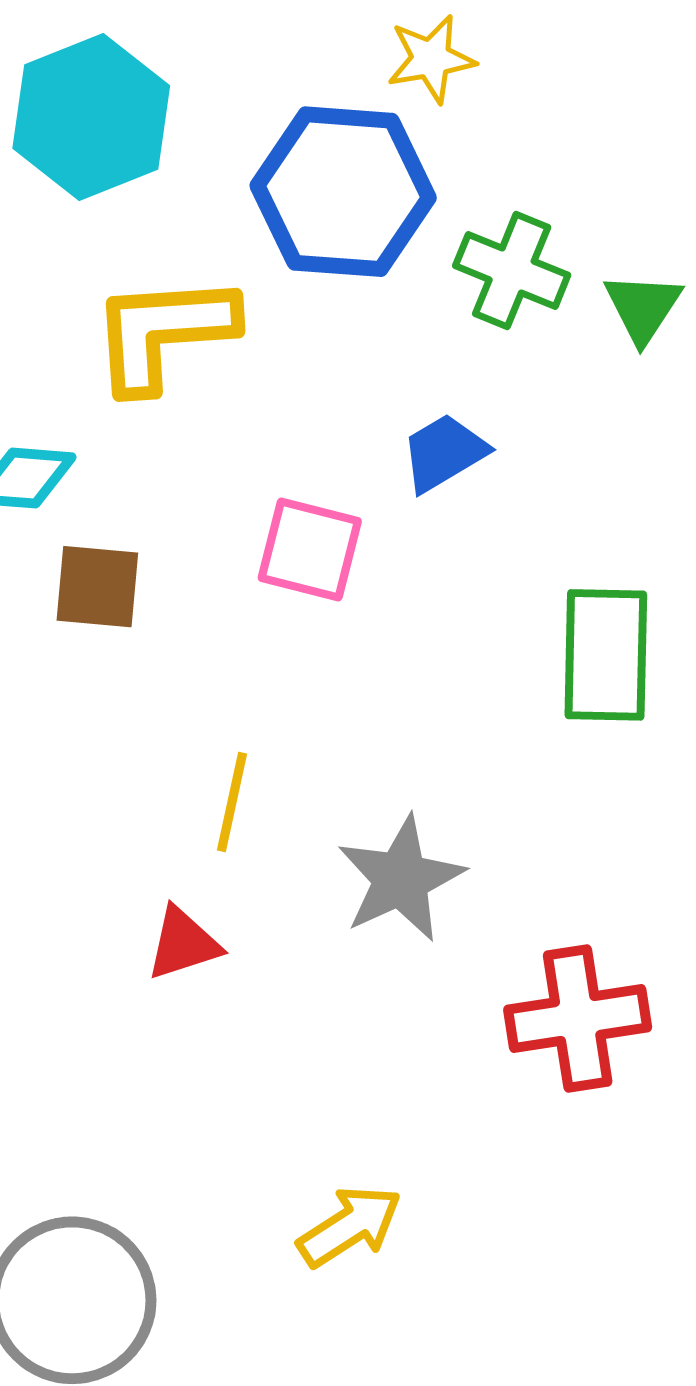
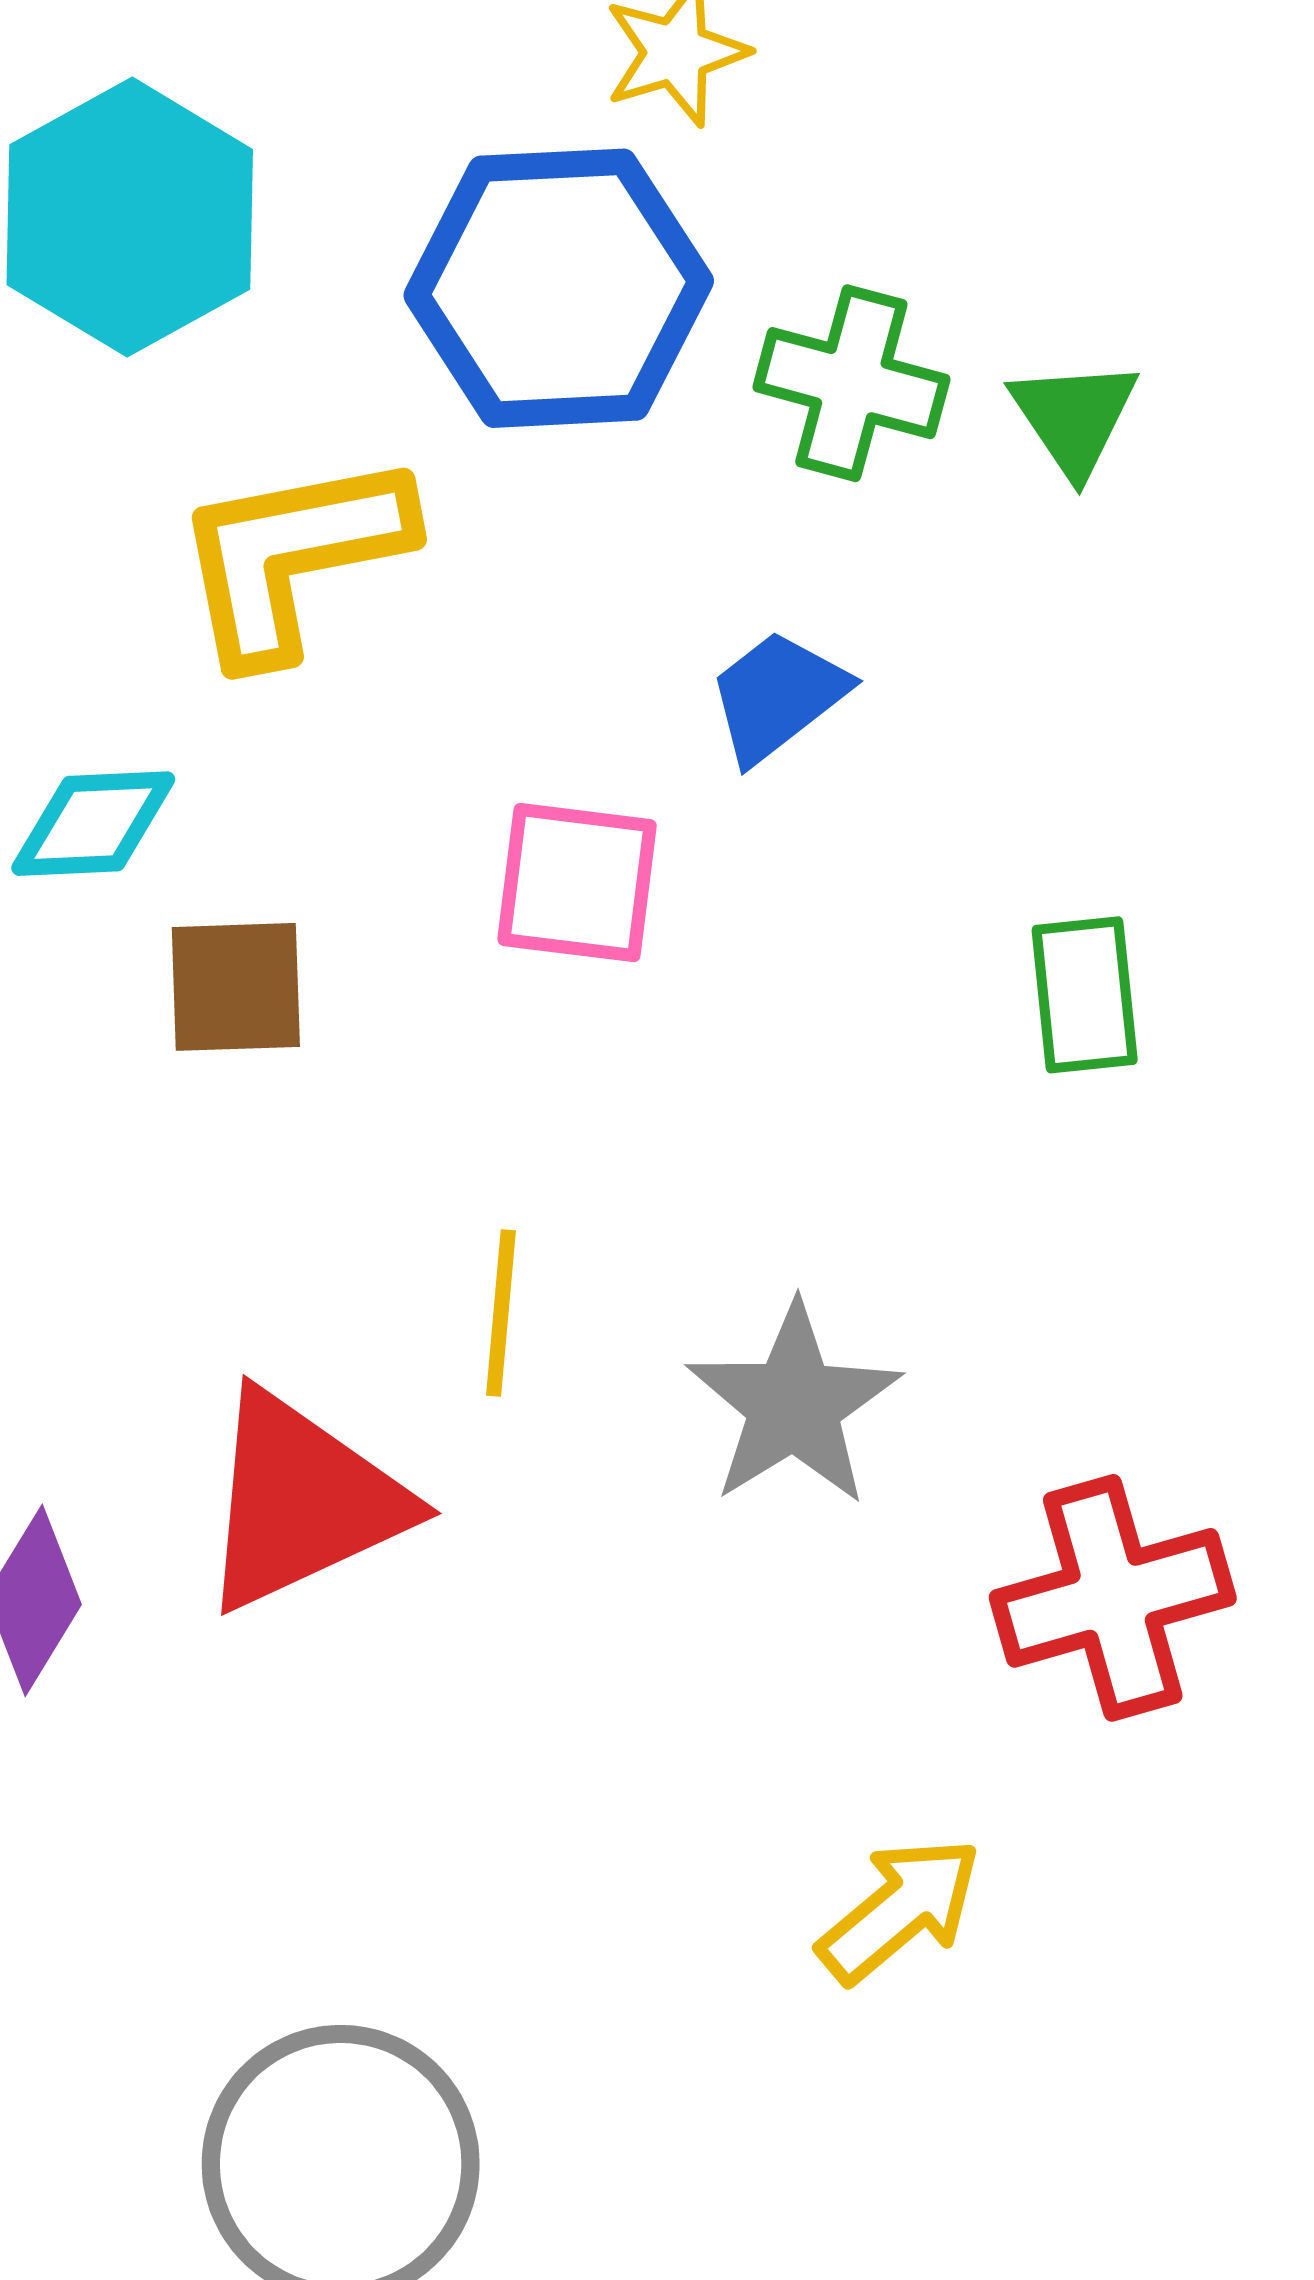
green rectangle: (606, 655) -> (1085, 995), size x0.7
red triangle: (183, 944) -> (302, 1501), moved, size x1.8
yellow arrow: (350, 1226) -> (900, 1910), moved

